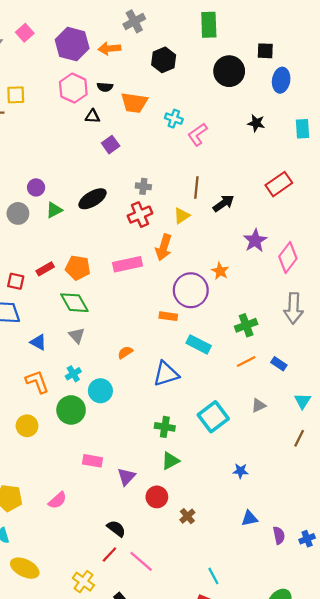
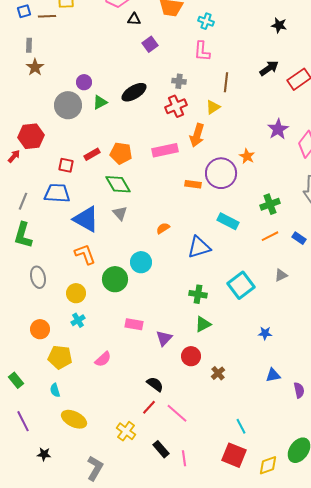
pink L-shape: (198, 134) -> (202, 51), moved, turned -50
black arrow: (224, 203) -> (269, 68), moved
gray circle: (18, 213) -> (68, 105), size x1.4
orange rectangle: (168, 316) -> (193, 184), moved
blue triangle: (38, 342) -> (86, 219), size x1.8
cyan cross: (73, 374) -> (78, 320), moved

